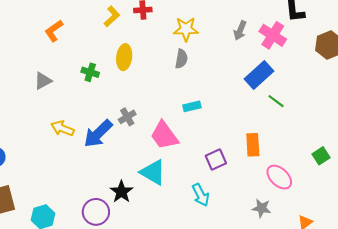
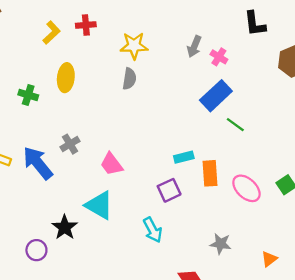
pink cross: (273, 35) -> (219, 57), moved, size x0.6
cyan rectangle: (192, 106) -> (184, 157), moved
blue arrow: (98, 134) -> (38, 163), turned 96
pink trapezoid: (164, 135) -> (111, 164), size x0.7
pink ellipse: (279, 177) -> (246, 188), moved
purple circle: (96, 212) -> (36, 250), size x0.7

